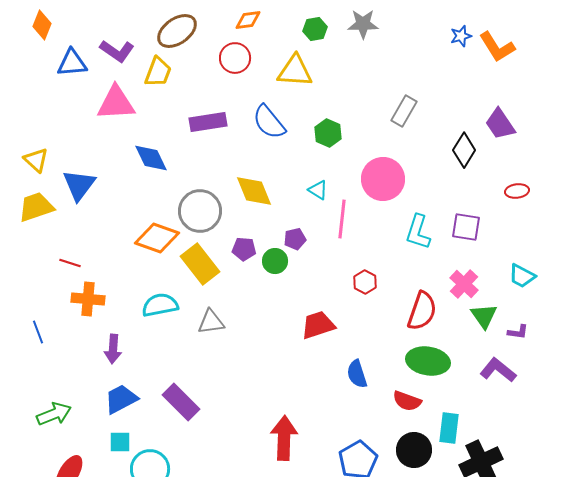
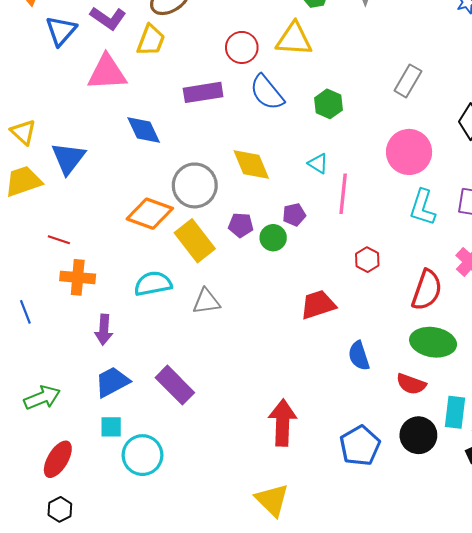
red circle: (235, 58) -> (242, 47), moved
blue triangle: (72, 63) -> (61, 31), turned -44
pink circle: (383, 179) -> (409, 152), moved

